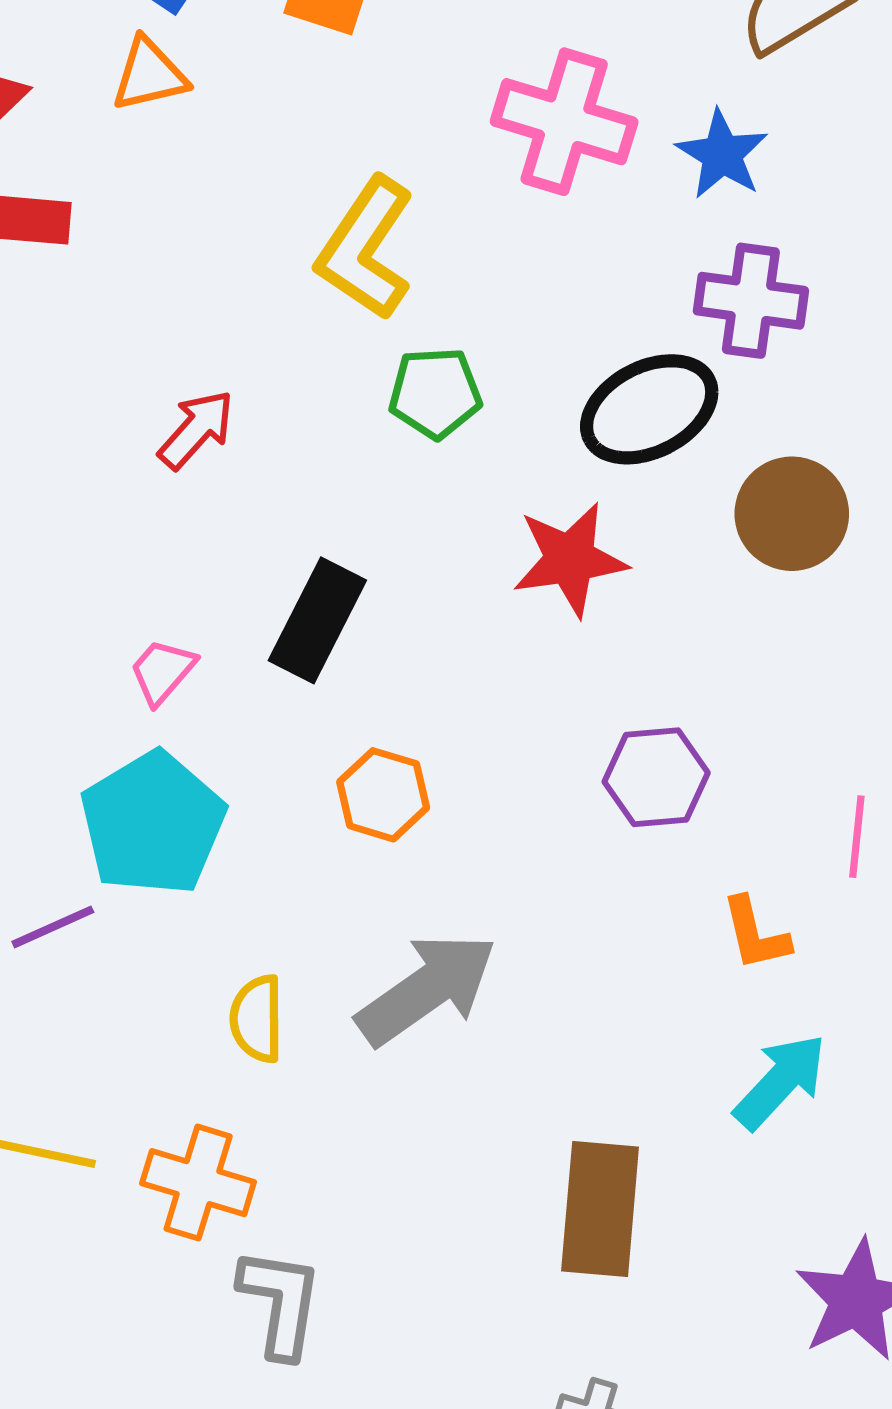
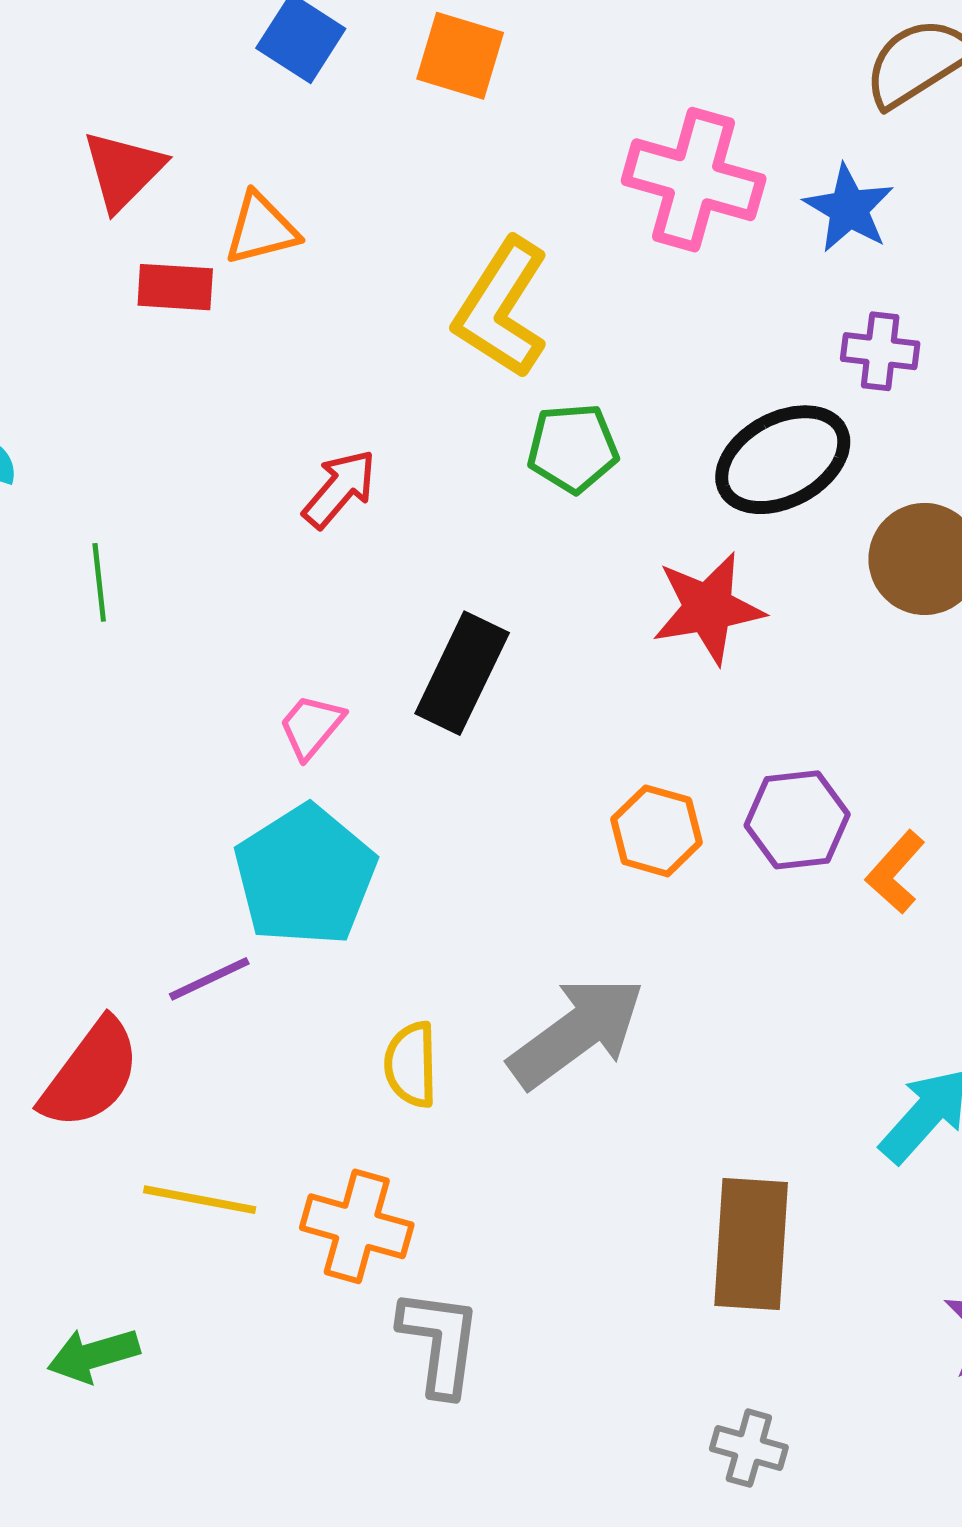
orange triangle: (149, 75) -> (261, 229), moved
purple cross: (751, 301) -> (880, 351), size x0.7
orange hexagon: (383, 795) -> (657, 831), moved
orange L-shape: (755, 934) -> (895, 872), moved, turned 56

